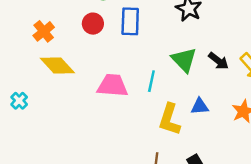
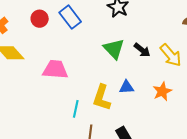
blue rectangle: (130, 21) -> (70, 17), turned -40
cyan line: (151, 81) -> (76, 109), moved

